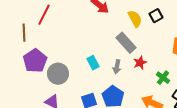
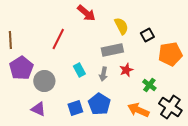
red line: (44, 15) -> (58, 39), moved
black square: (156, 16) -> (147, 35), moved
gray rectangle: (126, 43) -> (112, 50), turned -60

